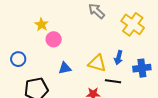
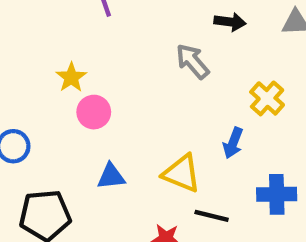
yellow cross: (133, 24) -> (267, 98), size x0.7
blue arrow: (119, 58) -> (233, 143), moved

